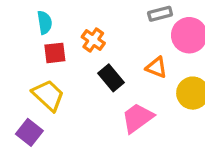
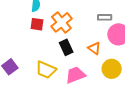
orange cross: (93, 40) -> (61, 22), size x1.5
yellow trapezoid: (48, 95) -> (46, 70), moved, turned 145

